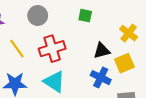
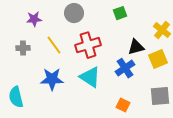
green square: (85, 16) -> (120, 13), turned -32
blue cross: (101, 78) -> (125, 68), moved, turned 30

